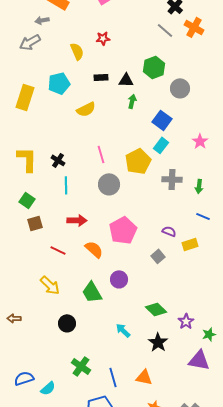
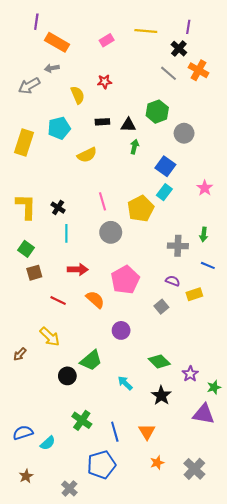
gray arrow: (42, 20) -> (52, 68), moved
gray cross: (172, 179) -> (178, 246), moved
green trapezoid: (92, 292) -> (91, 360), moved, turned -100
brown arrow: (14, 318) -> (20, 354), moved, turned -48
orange triangle: (144, 377) -> (147, 432), turned 48

